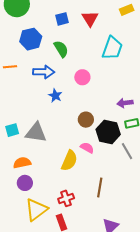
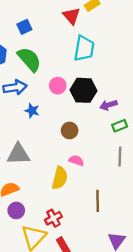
red triangle: (90, 19) -> (71, 16), moved
green semicircle: (61, 49) -> (29, 59), size x1.4
black hexagon: (108, 132) -> (84, 90), moved
gray line: (127, 151) -> (120, 156), turned 42
red cross: (66, 198) -> (53, 218), moved

